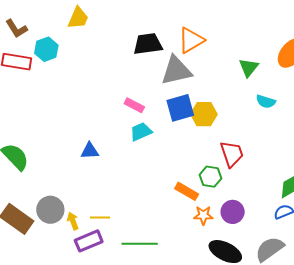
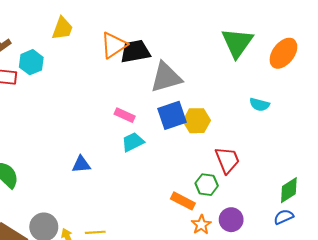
orange triangle: (191, 40) -> (114, 45), moved
green triangle: (249, 68) -> (237, 43), moved, size x1.6
orange star: (203, 215) -> (201, 225), turned -30

